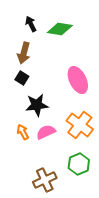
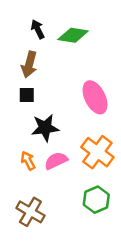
black square: (22, 78) -> (27, 95), turned -32
brown cross: (45, 180) -> (30, 212), moved, turned -35

